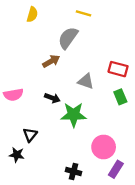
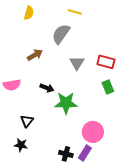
brown arrow: (51, 61) -> (35, 55), moved
gray triangle: (86, 81) -> (77, 63), moved, turned 42
black star: (17, 155) -> (21, 145), moved
purple rectangle: (116, 169) -> (85, 153), moved

